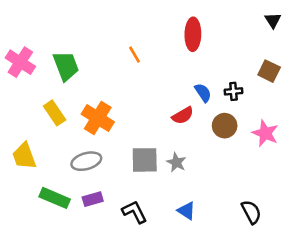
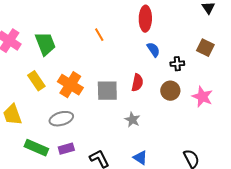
blue semicircle: (203, 93) -> (153, 50), moved
red semicircle: (183, 115) -> (137, 83), turned -48
gray square: (145, 160) -> (107, 91), moved

